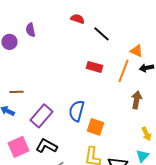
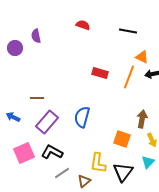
black line: (102, 34) -> (128, 31), moved, turned -30
brown line: (16, 92) -> (37, 98), moved
brown arrow: (136, 100) -> (142, 119), moved
orange square: (96, 127) -> (122, 139), moved

